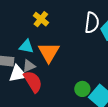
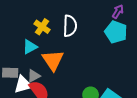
white semicircle: (92, 23) -> (70, 26), moved
cyan triangle: (26, 46) -> (30, 47), moved, turned -35

